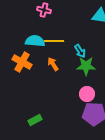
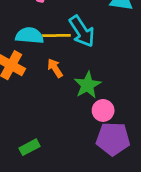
cyan arrow: (80, 51) -> (82, 31), moved, size x1.6
green star: (86, 66) -> (88, 85), moved, turned -30

